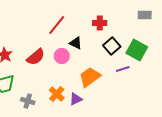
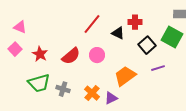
black triangle: (76, 43) -> (118, 33), moved
green square: (137, 50) -> (172, 37), moved
gray cross: (28, 101) -> (63, 89), moved

